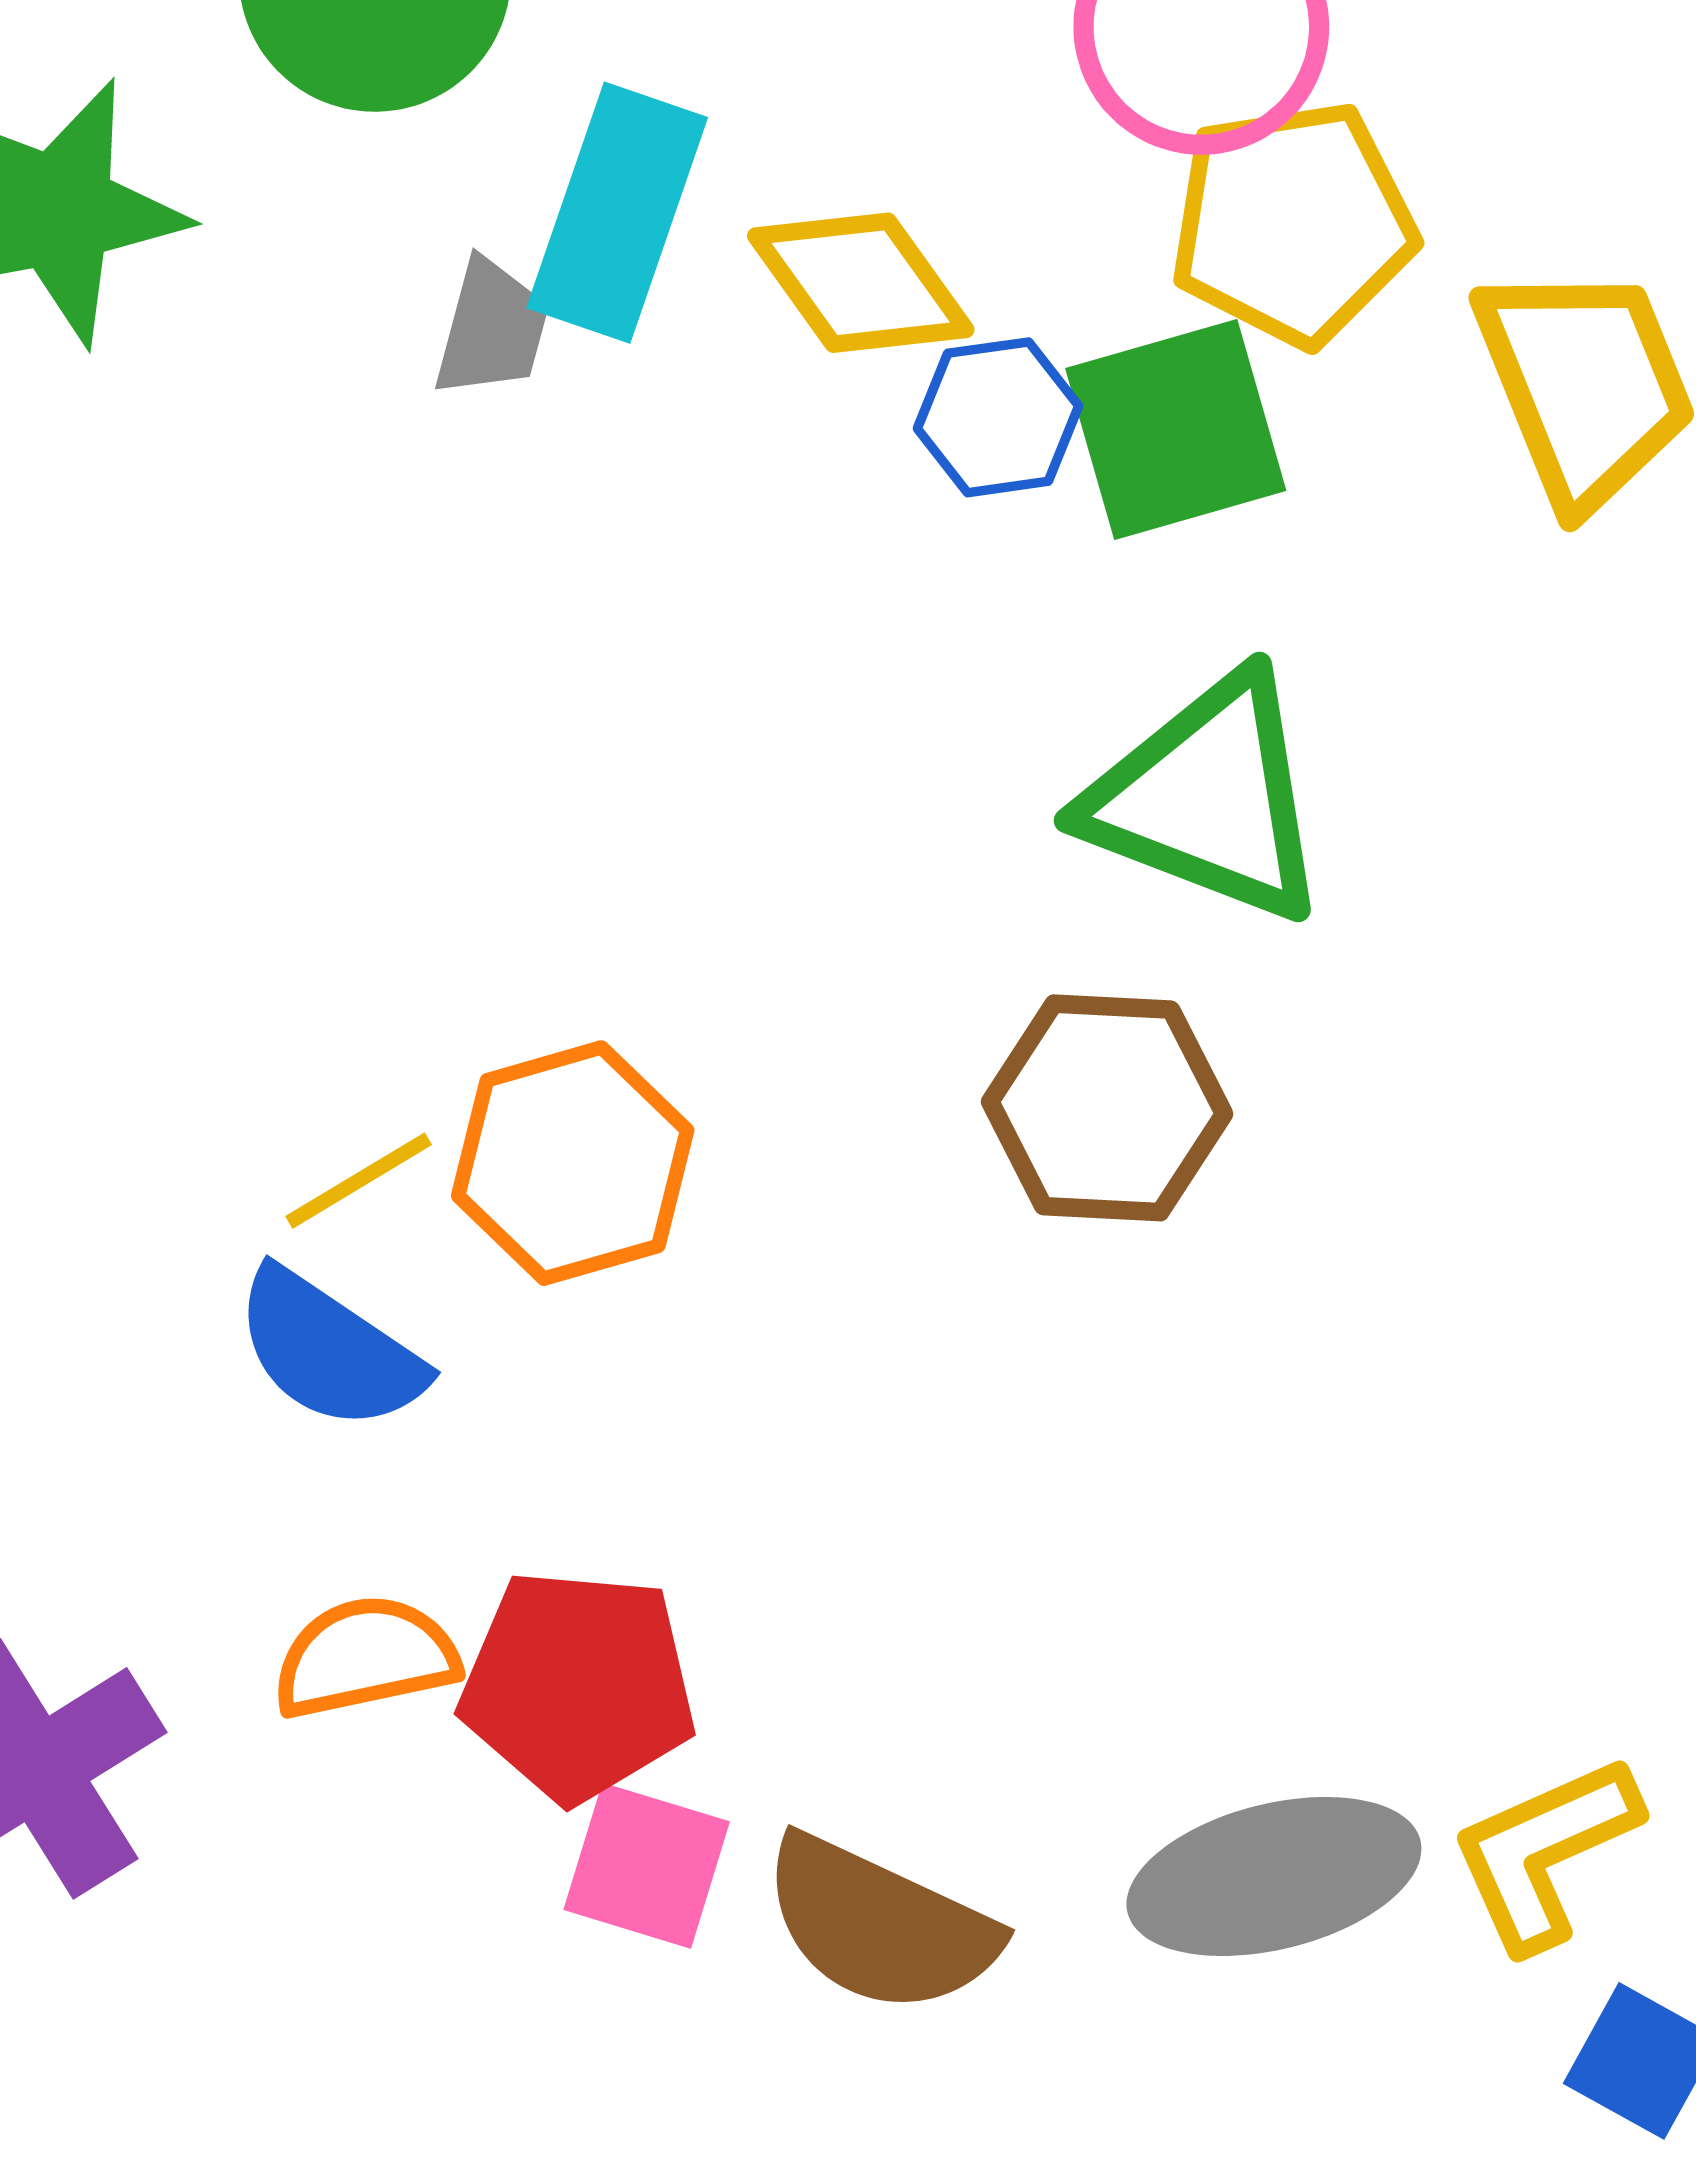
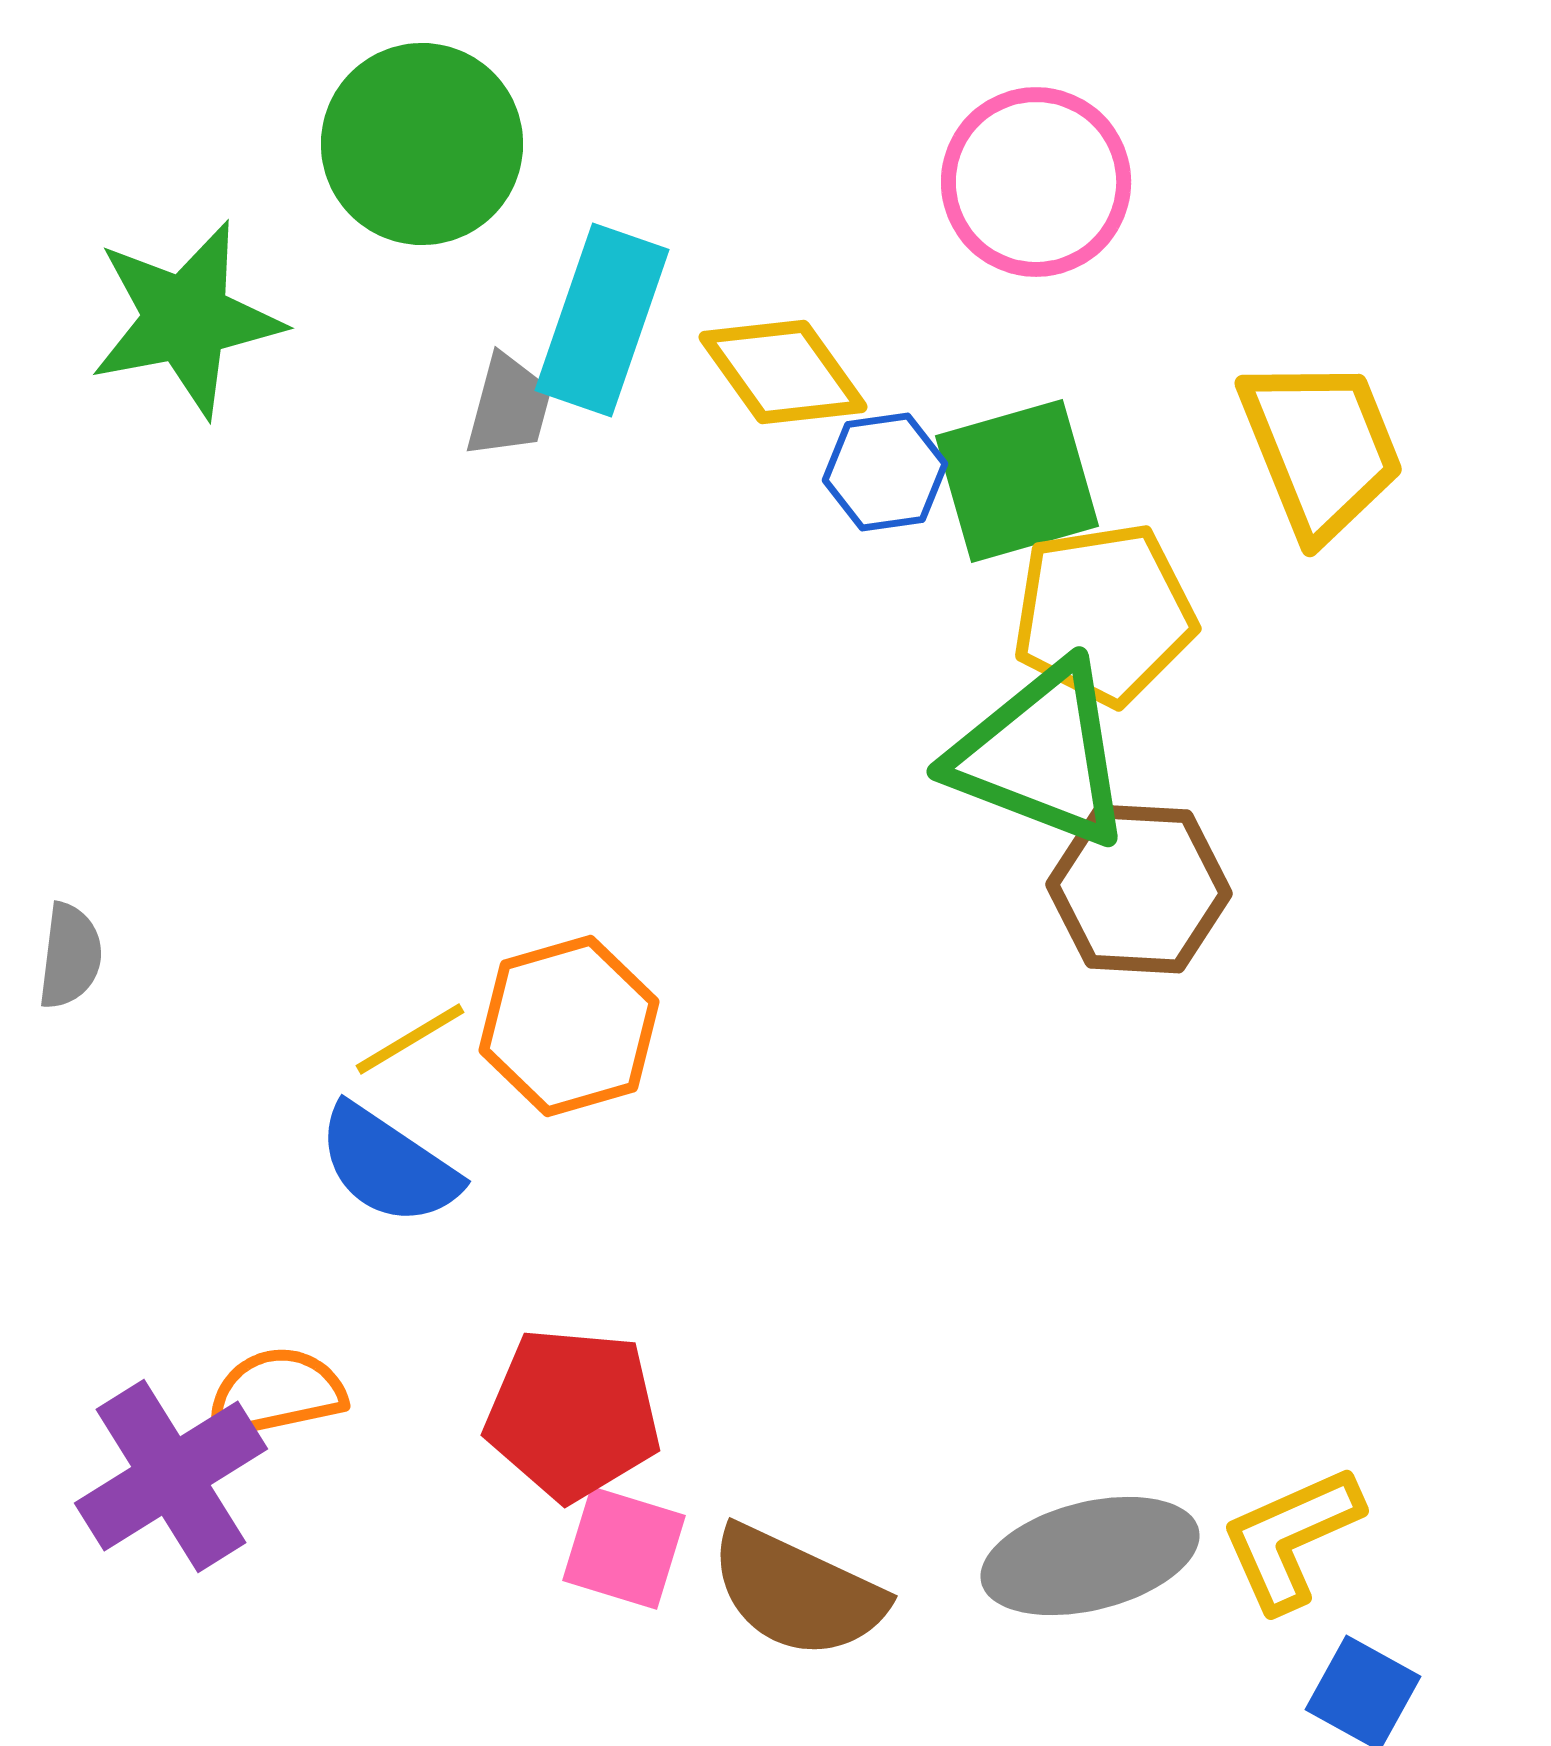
yellow pentagon: (1293, 223) -> (1104, 614), moved
brown hexagon: (1107, 1108) -> (1139, 889), moved
orange semicircle: (365, 1657) -> (276, 1393), moved

